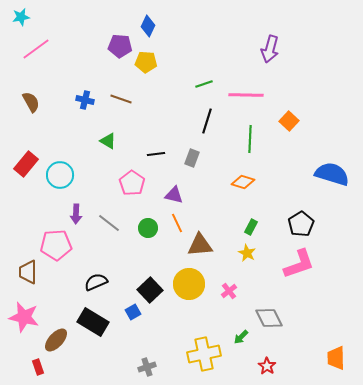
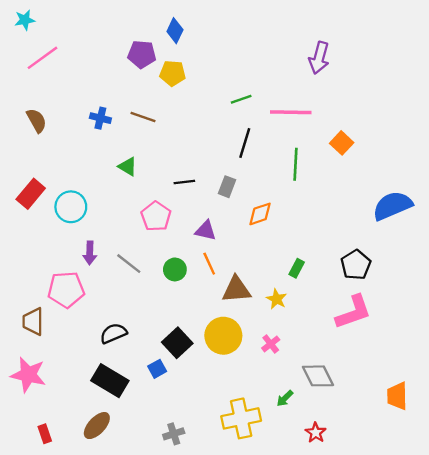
blue semicircle: (332, 174) -> (392, 206), turned -40
orange diamond: (243, 182) -> (260, 214), moved, turned -35
yellow star: (247, 253) -> (277, 299), moved
brown ellipse: (56, 340) -> (97, 426), moved
orange trapezoid: (336, 358) -> (397, 396), moved

